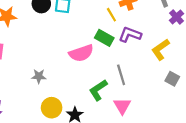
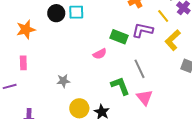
yellow line: (111, 15) -> (163, 16), moved
pink semicircle: (81, 53) -> (100, 54), size x0.6
green L-shape: (98, 90) -> (120, 86), turned 110

